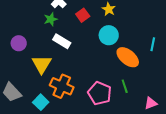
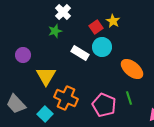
red square: (83, 15) -> (96, 27), moved
cyan circle: (109, 35) -> (102, 47), moved
white rectangle: (62, 41) -> (80, 53), moved

